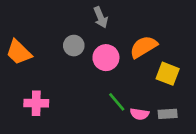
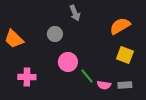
orange semicircle: (144, 47) -> (120, 26), moved
pink circle: (106, 58) -> (68, 62), moved

